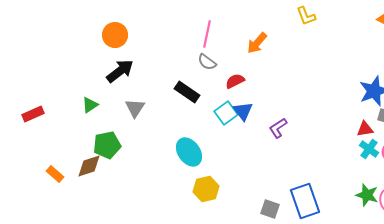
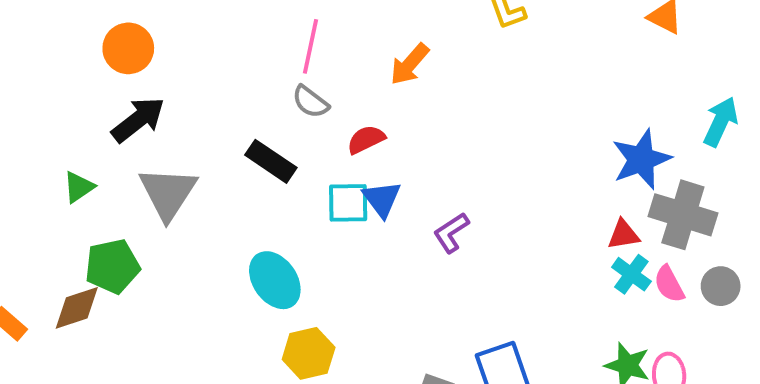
gray triangle: (135, 108) -> (168, 193), size x1.5
cyan square: (226, 113) -> (348, 203), turned 35

